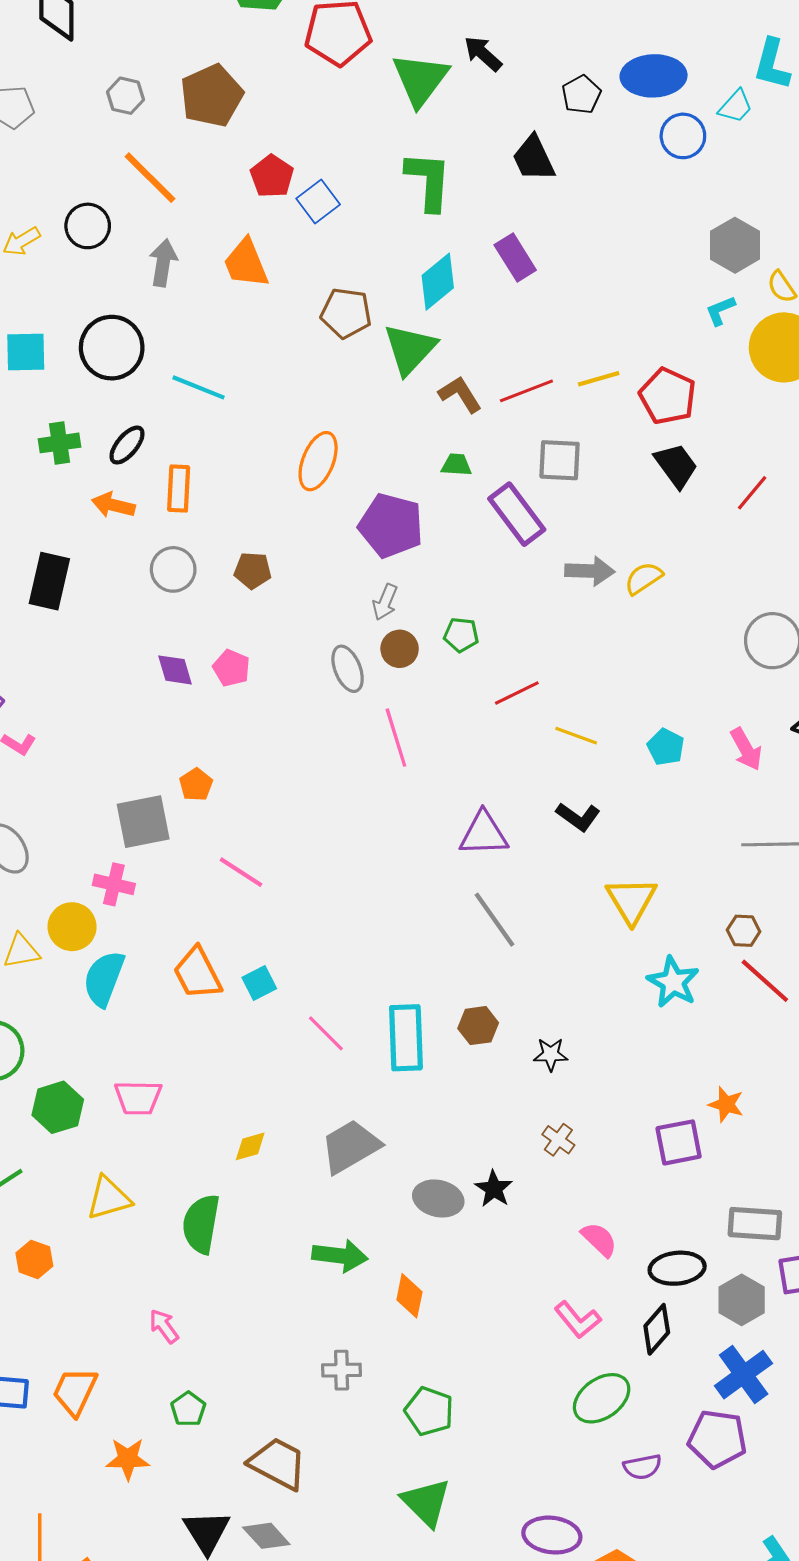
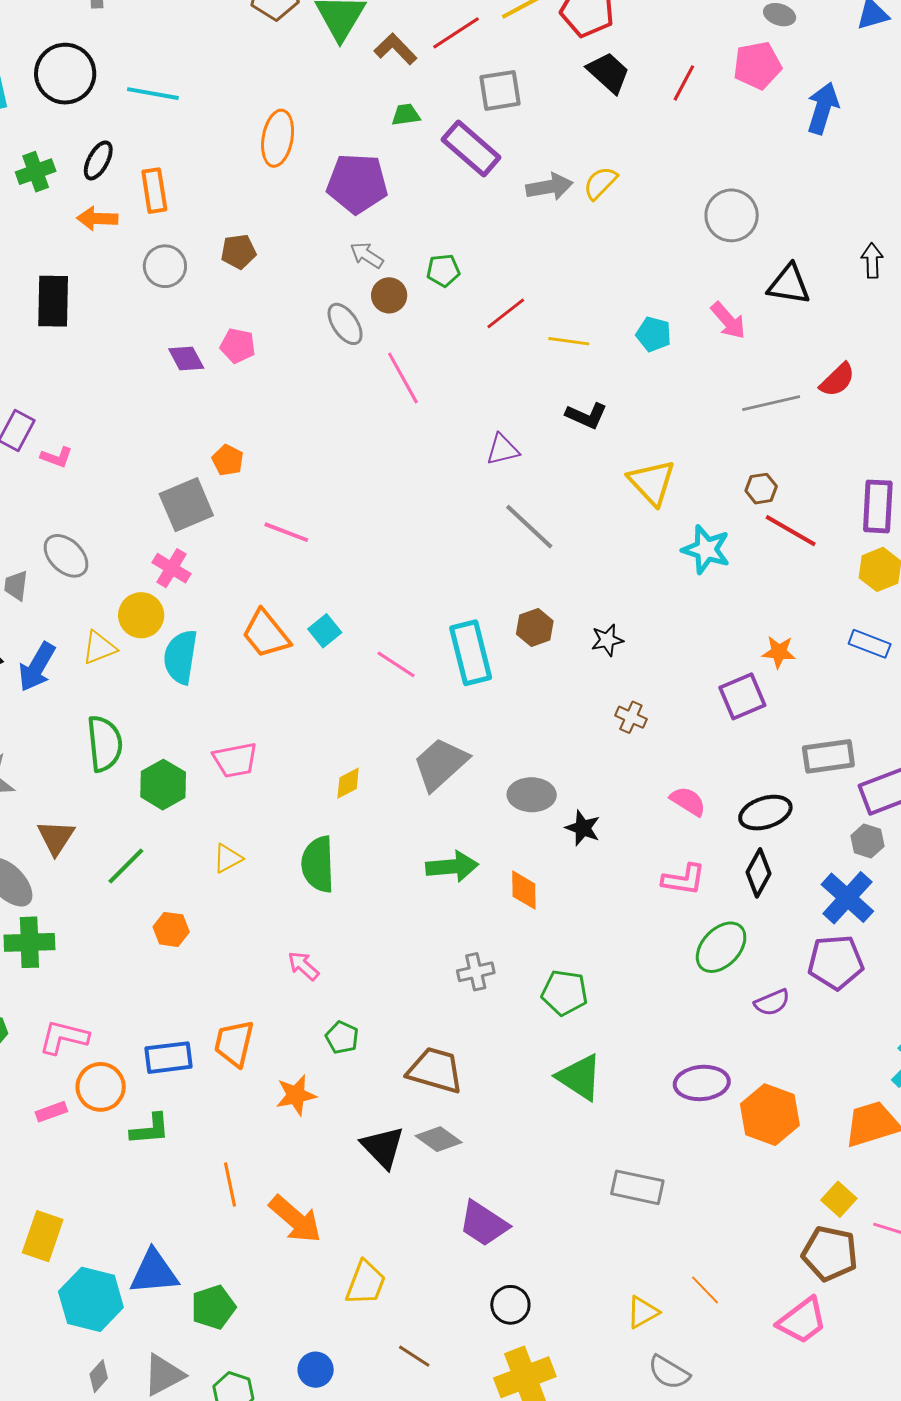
gray arrow: (385, 602) -> (367, 255), turned 112
purple triangle: (484, 834) -> (503, 450), size x0.7
pink cross: (114, 884) -> (171, 568), turned 30
black star: (494, 1189) -> (583, 828), moved
yellow triangle: (109, 1198) -> (228, 858), size x0.7
gray hexagon: (742, 1300) -> (867, 841), moved, size x0.7
pink L-shape: (578, 1320) -> (684, 879), turned -30

